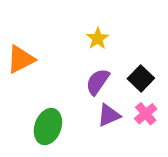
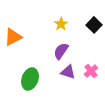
black square: (141, 78) -> (94, 25), moved
purple triangle: (109, 115) -> (68, 72), turned 42

